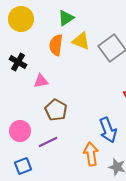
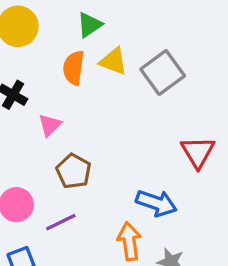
pink triangle: (41, 81) -> (50, 125), turned -35
blue arrow: (108, 130) -> (156, 203), turned -50

